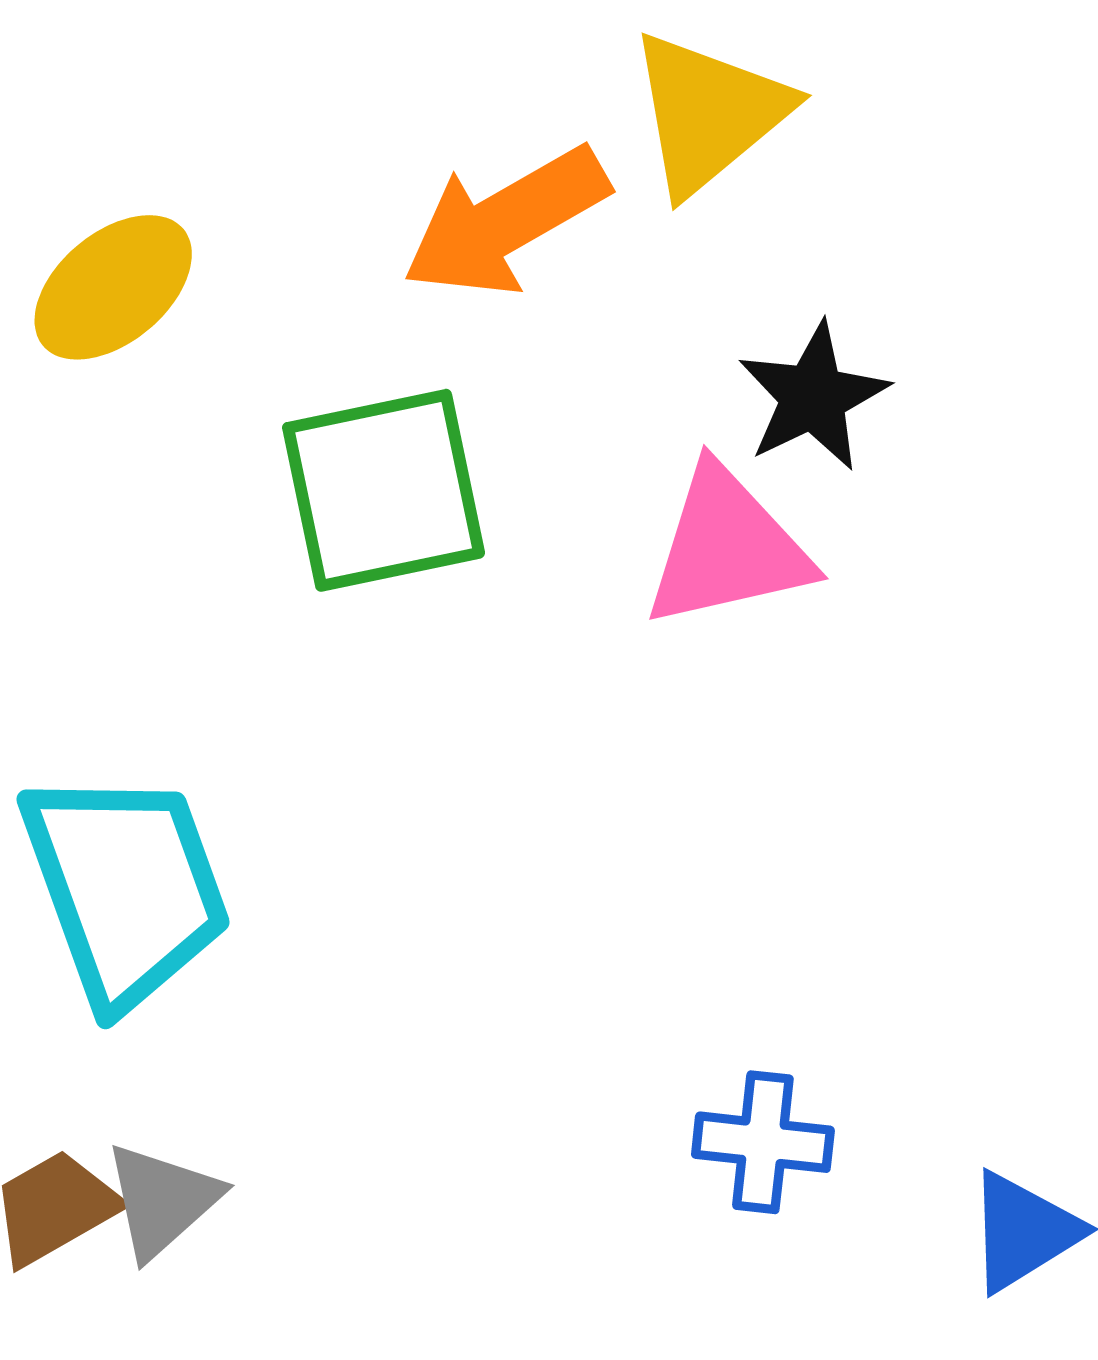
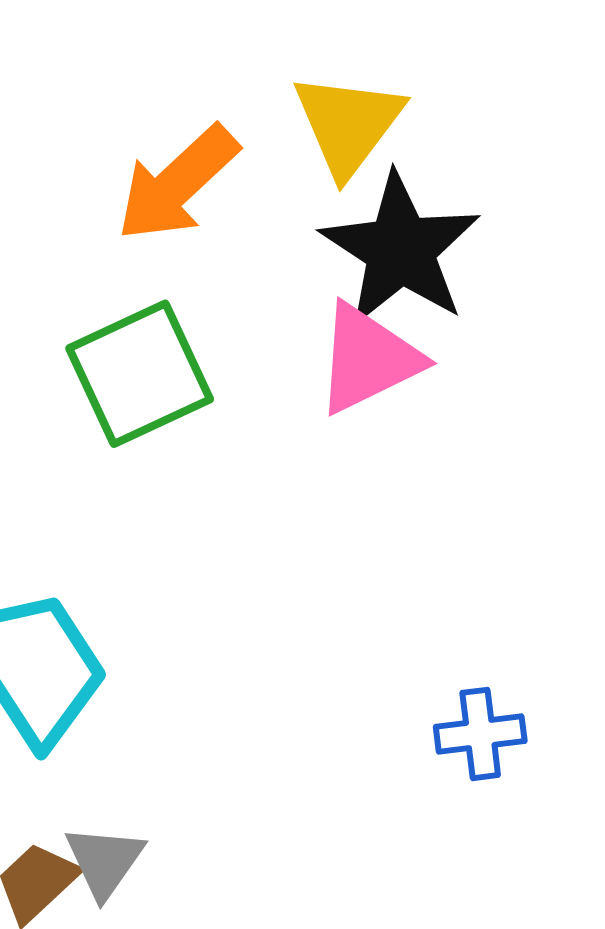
yellow triangle: (709, 113) -> (348, 124), moved
black star: (813, 397) -> (400, 249), size x1.6

